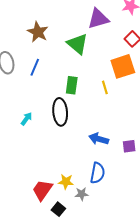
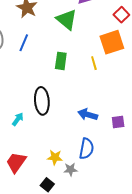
black ellipse: (60, 112) -> (42, 101), moved
cyan arrow: (26, 119) -> (18, 119), moved
red trapezoid: (42, 190) -> (16, 162), moved

